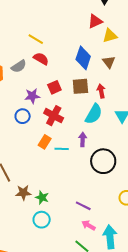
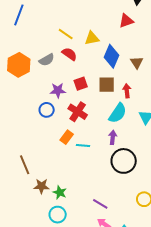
yellow triangle: (110, 36) -> (92, 38), moved
purple arrow: (83, 139) -> (113, 137), moved

